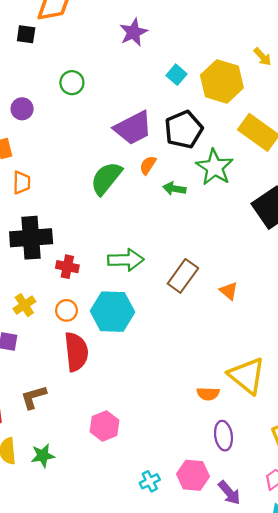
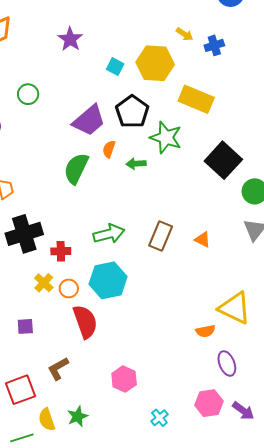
yellow cross: (24, 305) -> (44, 283), moved
cyan cross: (150, 481) -> (159, 418), moved

